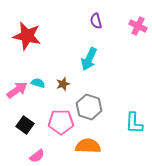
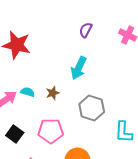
purple semicircle: (96, 21) -> (86, 30), turned 42
gray hexagon: (89, 107) -> (92, 108), moved

